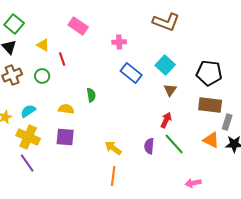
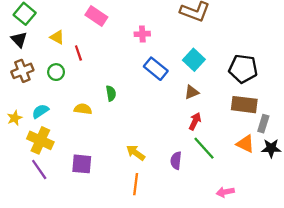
brown triangle: (170, 90) -> (192, 92), moved, turned 32
purple square: (65, 137) -> (82, 164), moved
purple semicircle: (149, 146) -> (176, 161), moved

